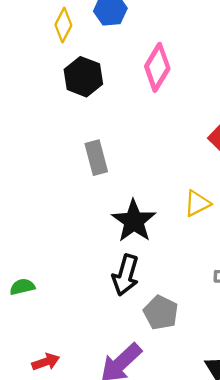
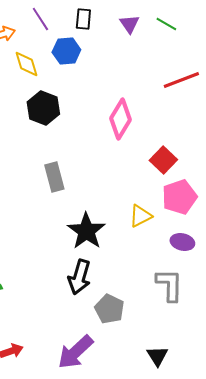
yellow diamond: (63, 25) -> (26, 64), turned -44
pink diamond: (157, 67) -> (120, 119), moved

